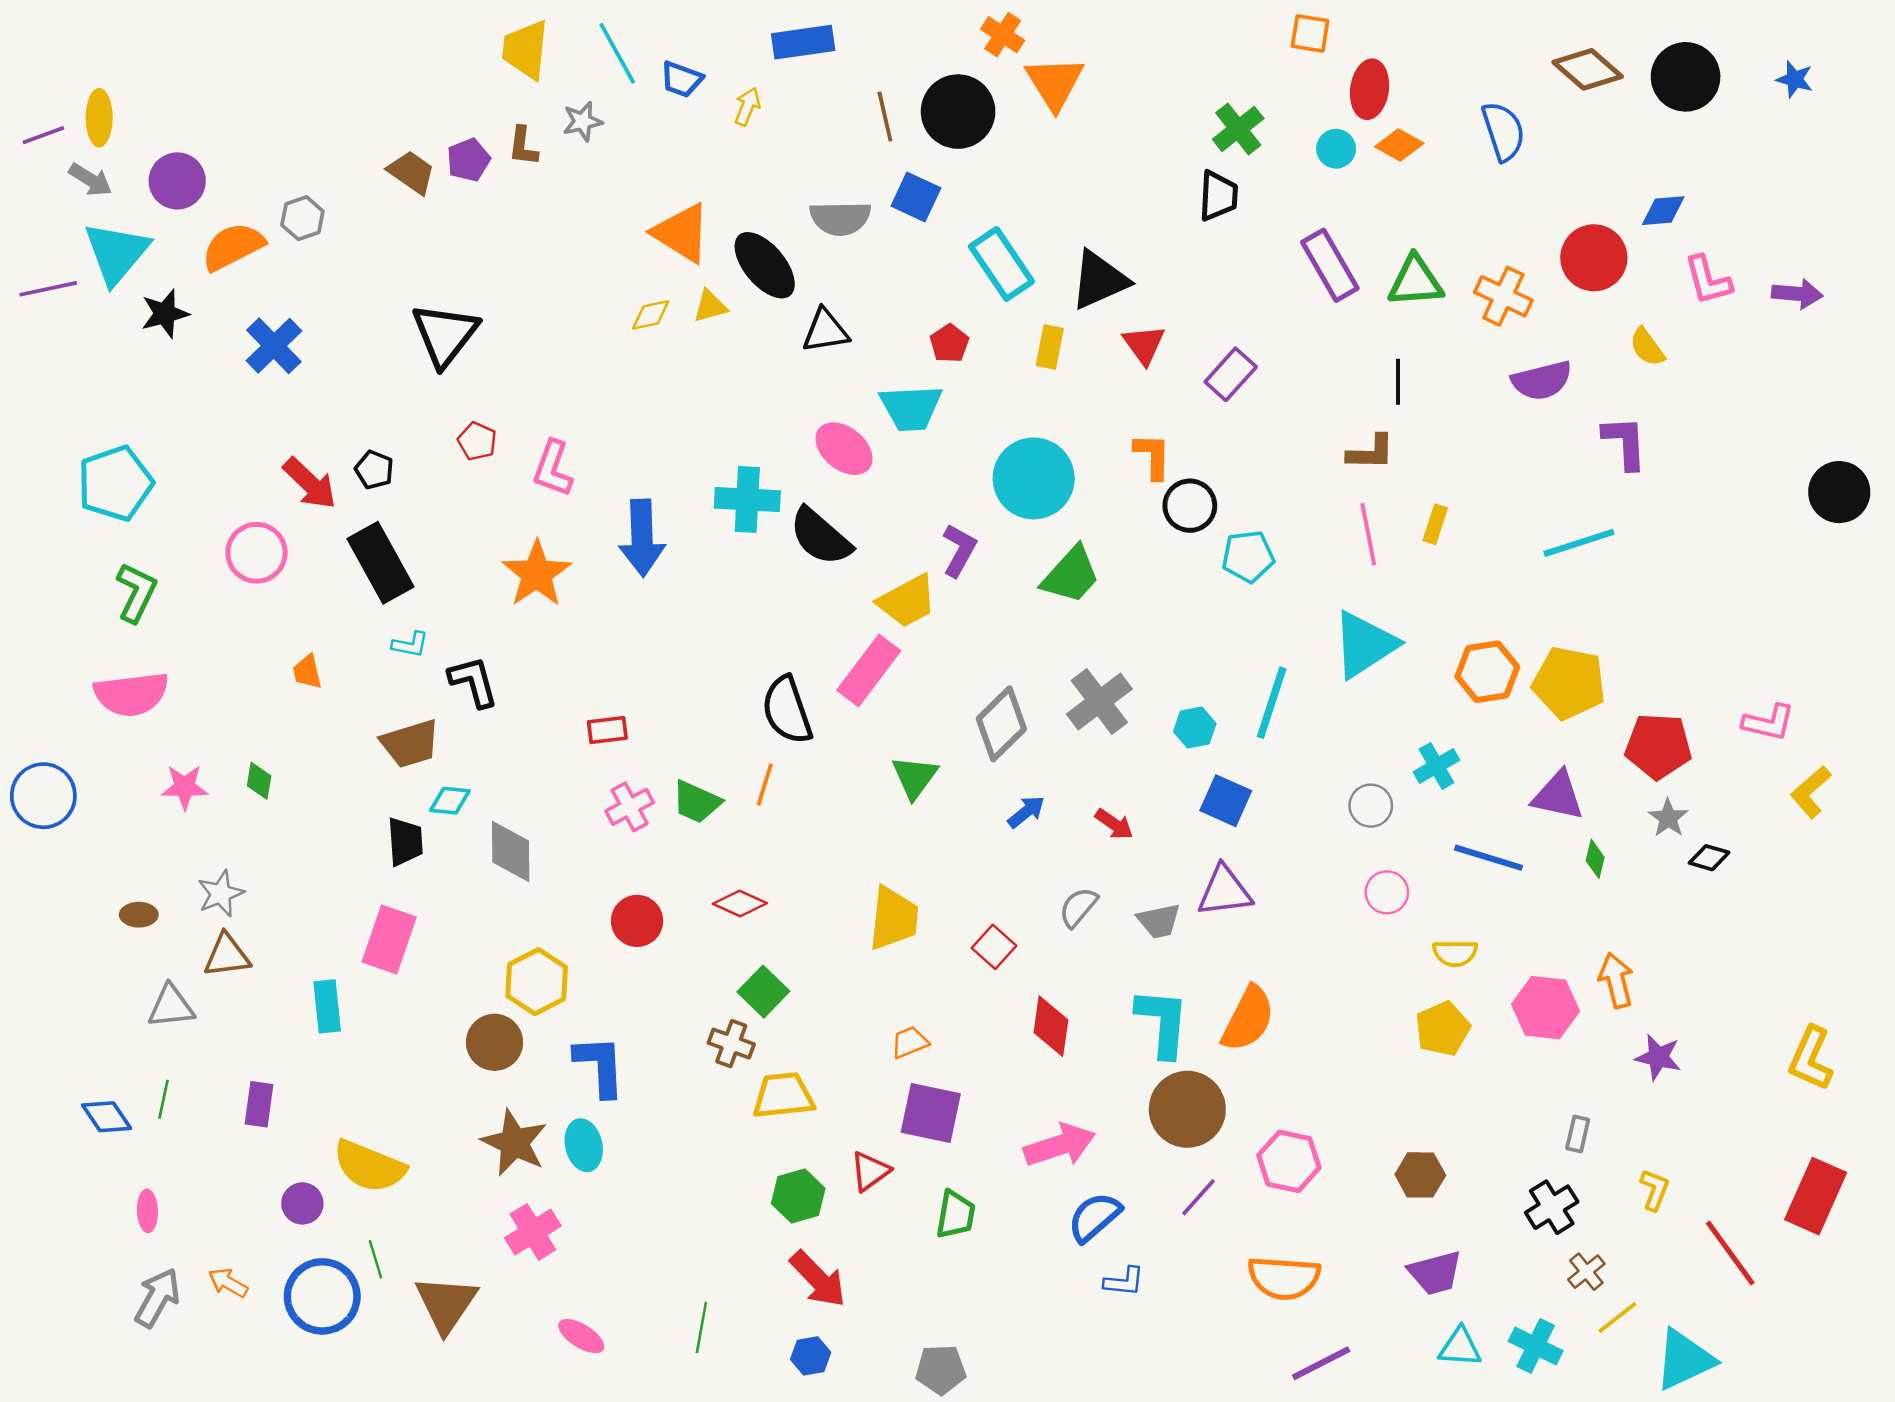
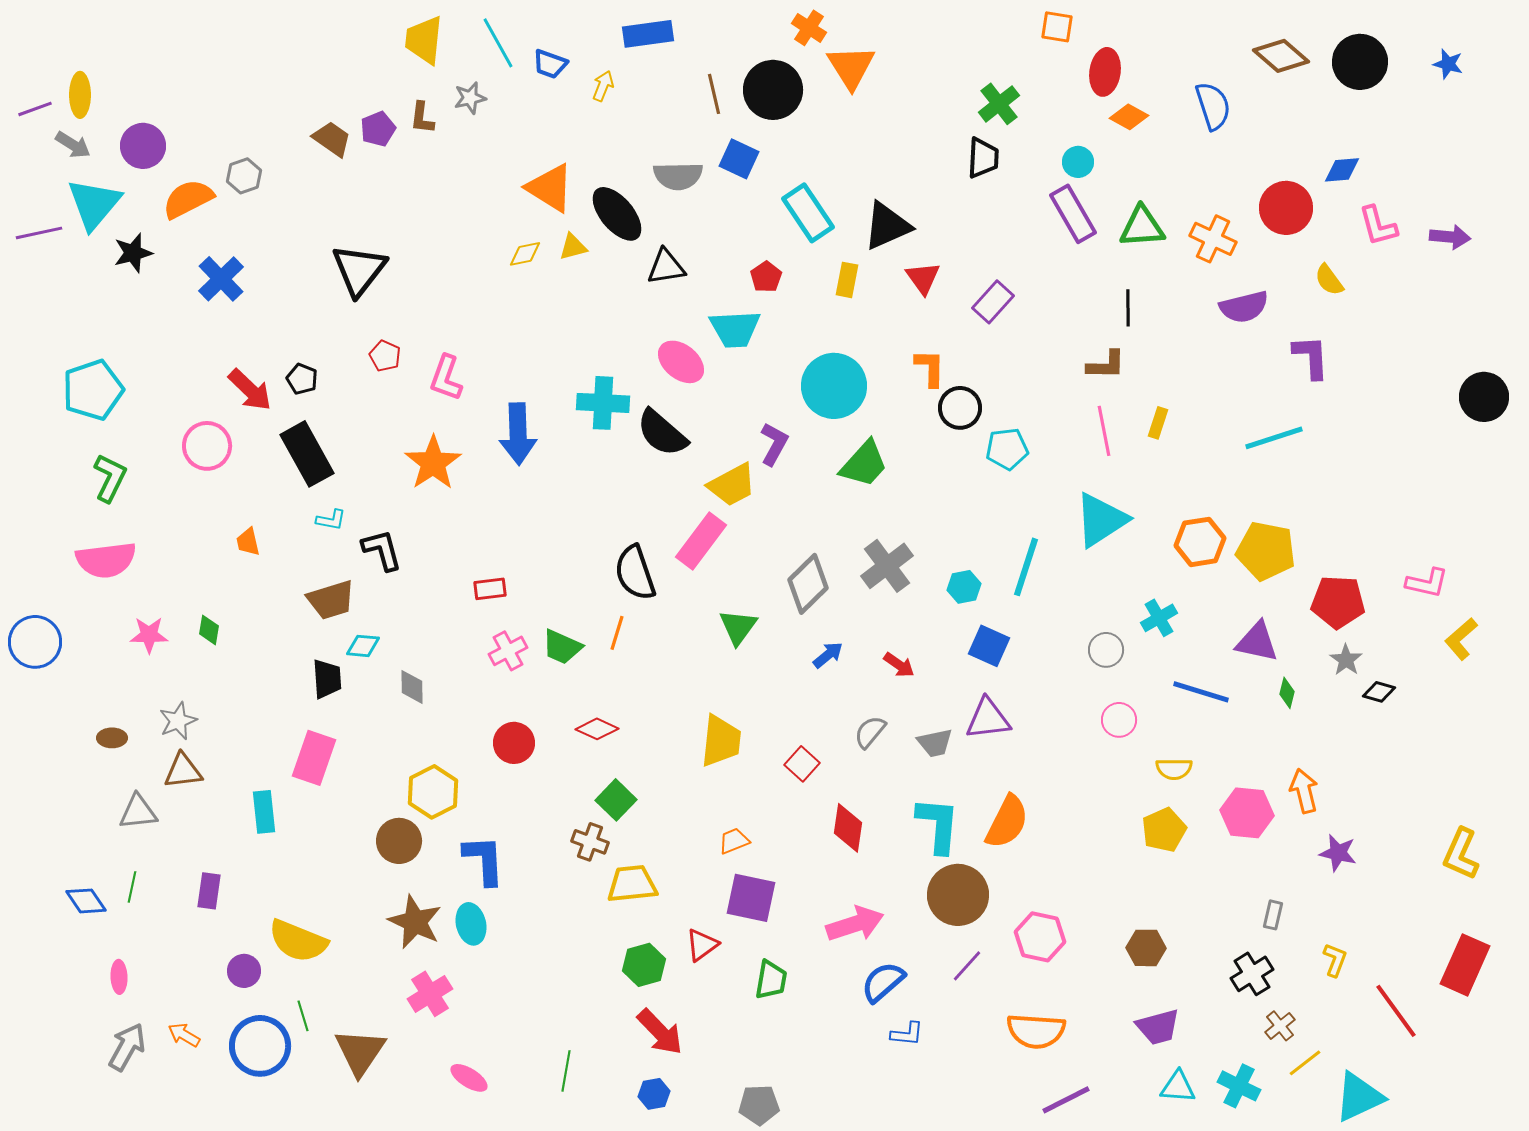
cyan circle: (1336, 149) -> (1078, 162), moved
gray diamond: (511, 851) -> (412, 687), size x0.7

